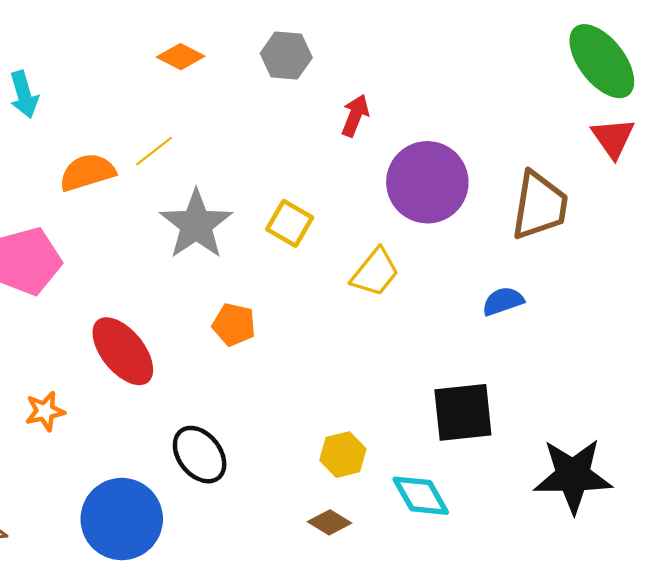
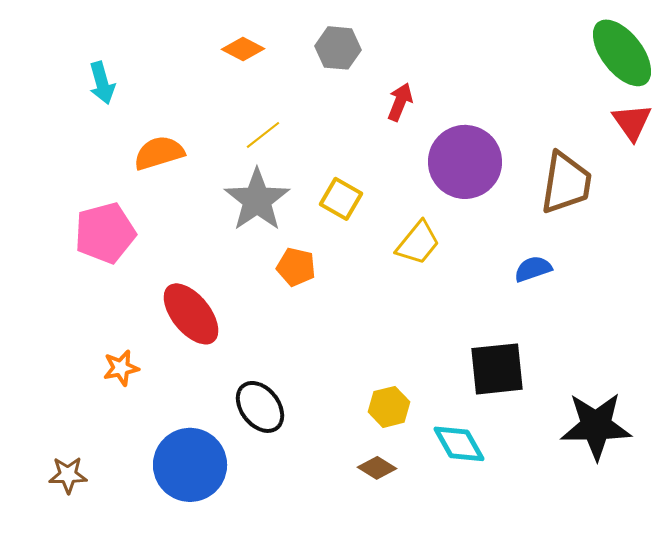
yellow line: (154, 151) -> (263, 135), moved
orange pentagon: (234, 325) -> (296, 267), moved

